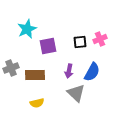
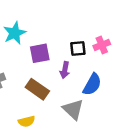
purple arrow: (69, 71) -> (65, 70), moved
brown rectangle: (35, 75) -> (37, 89), moved, turned 36

